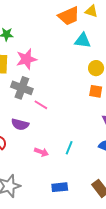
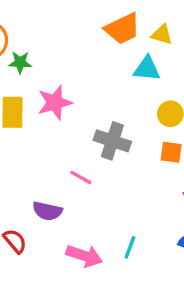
yellow triangle: (91, 11) -> (162, 35), moved
gray cross: (22, 88) -> (112, 141), moved
pink arrow: (41, 152) -> (84, 256), size x1.5

